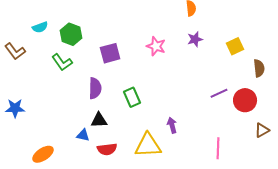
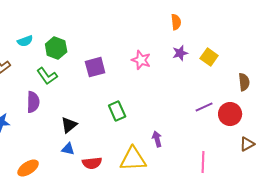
yellow square: (235, 46) -> (209, 57), moved, turned -30
purple semicircle: (95, 88) -> (33, 102), moved
black triangle: (99, 120) -> (69, 125), moved, turned -36

